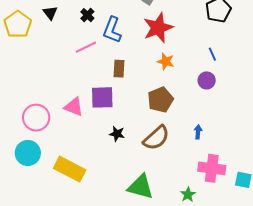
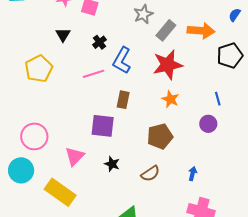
yellow pentagon: (18, 24) -> (39, 69), moved
pink triangle: (74, 107) -> (75, 156), moved, turned 45
brown semicircle: (156, 138) -> (150, 174), size x0.7

